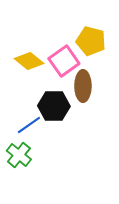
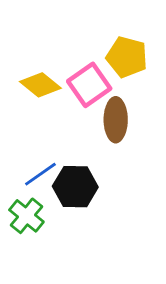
black hexagon: (54, 106) -> (75, 187), moved

